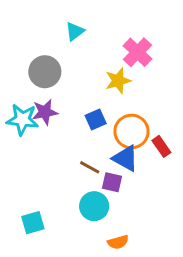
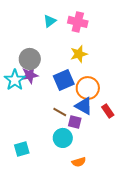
pink cross: (137, 52) -> (78, 22), moved, turned -30
gray circle: (45, 72) -> (30, 59), moved
cyan star: (22, 120) -> (15, 80), turned 30
blue square: (96, 120) -> (64, 80), size x1.5
red rectangle: (161, 146) -> (108, 111), moved

